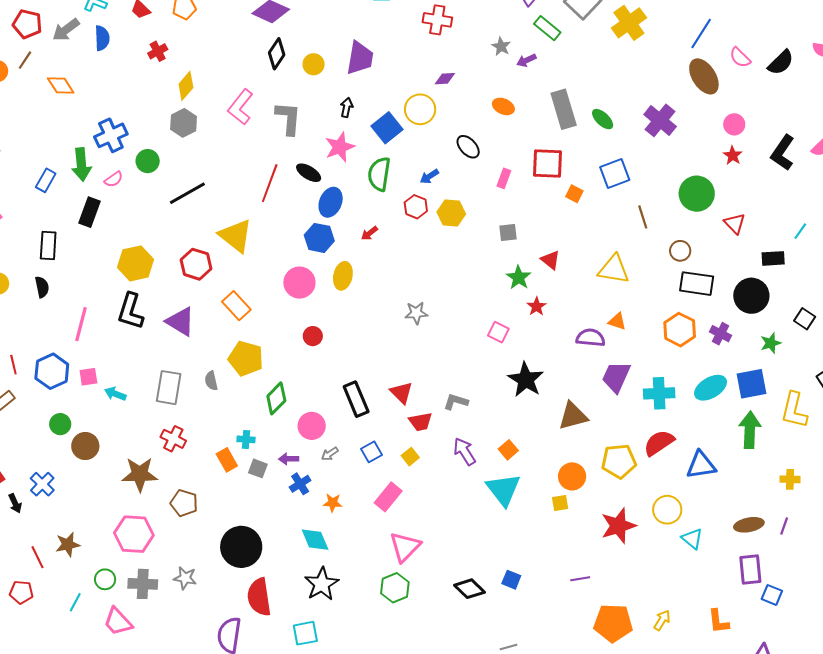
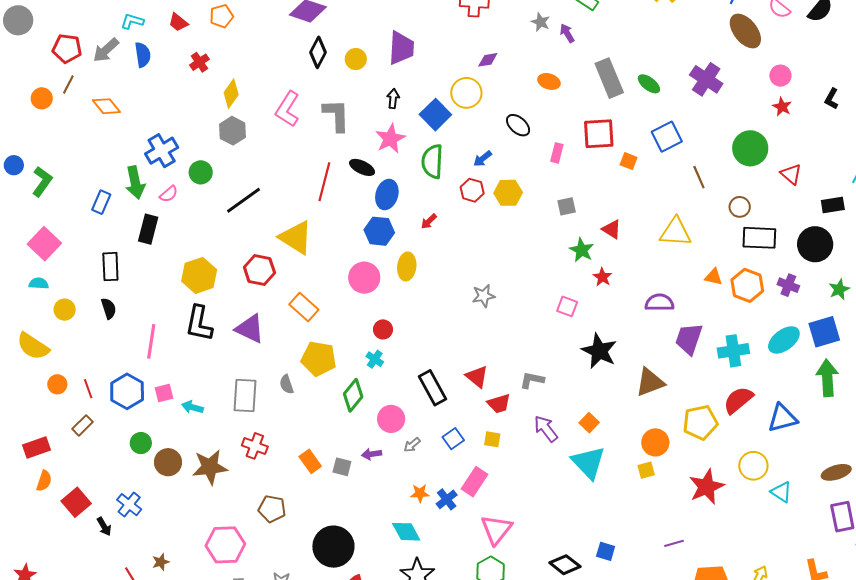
purple arrow: (526, 60) -> (567, 33), turned 90
black L-shape: (783, 153) -> (831, 99), size x0.6
orange triangle: (617, 321) -> (714, 277), moved
cyan cross: (246, 439) -> (375, 359), moved, turned 36
yellow square: (410, 457) -> (492, 439), turned -36
brown star: (140, 474) -> (210, 467), moved
blue cross: (300, 484) -> (447, 499), moved
brown star: (68, 545) -> (161, 562), size x0.7

